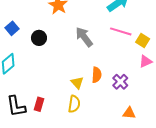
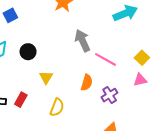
pink line: (121, 31) -> (106, 59), moved
black circle: (39, 38) -> (28, 52), moved
yellow triangle: (77, 83) -> (46, 77), moved

